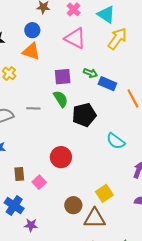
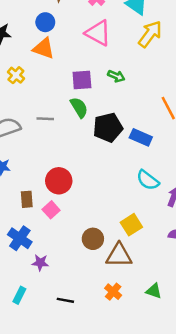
blue rectangle: (107, 84) -> (141, 137), moved
cyan semicircle: (116, 141) -> (148, 180), moved
red circle: (61, 157) -> (59, 181), moved

